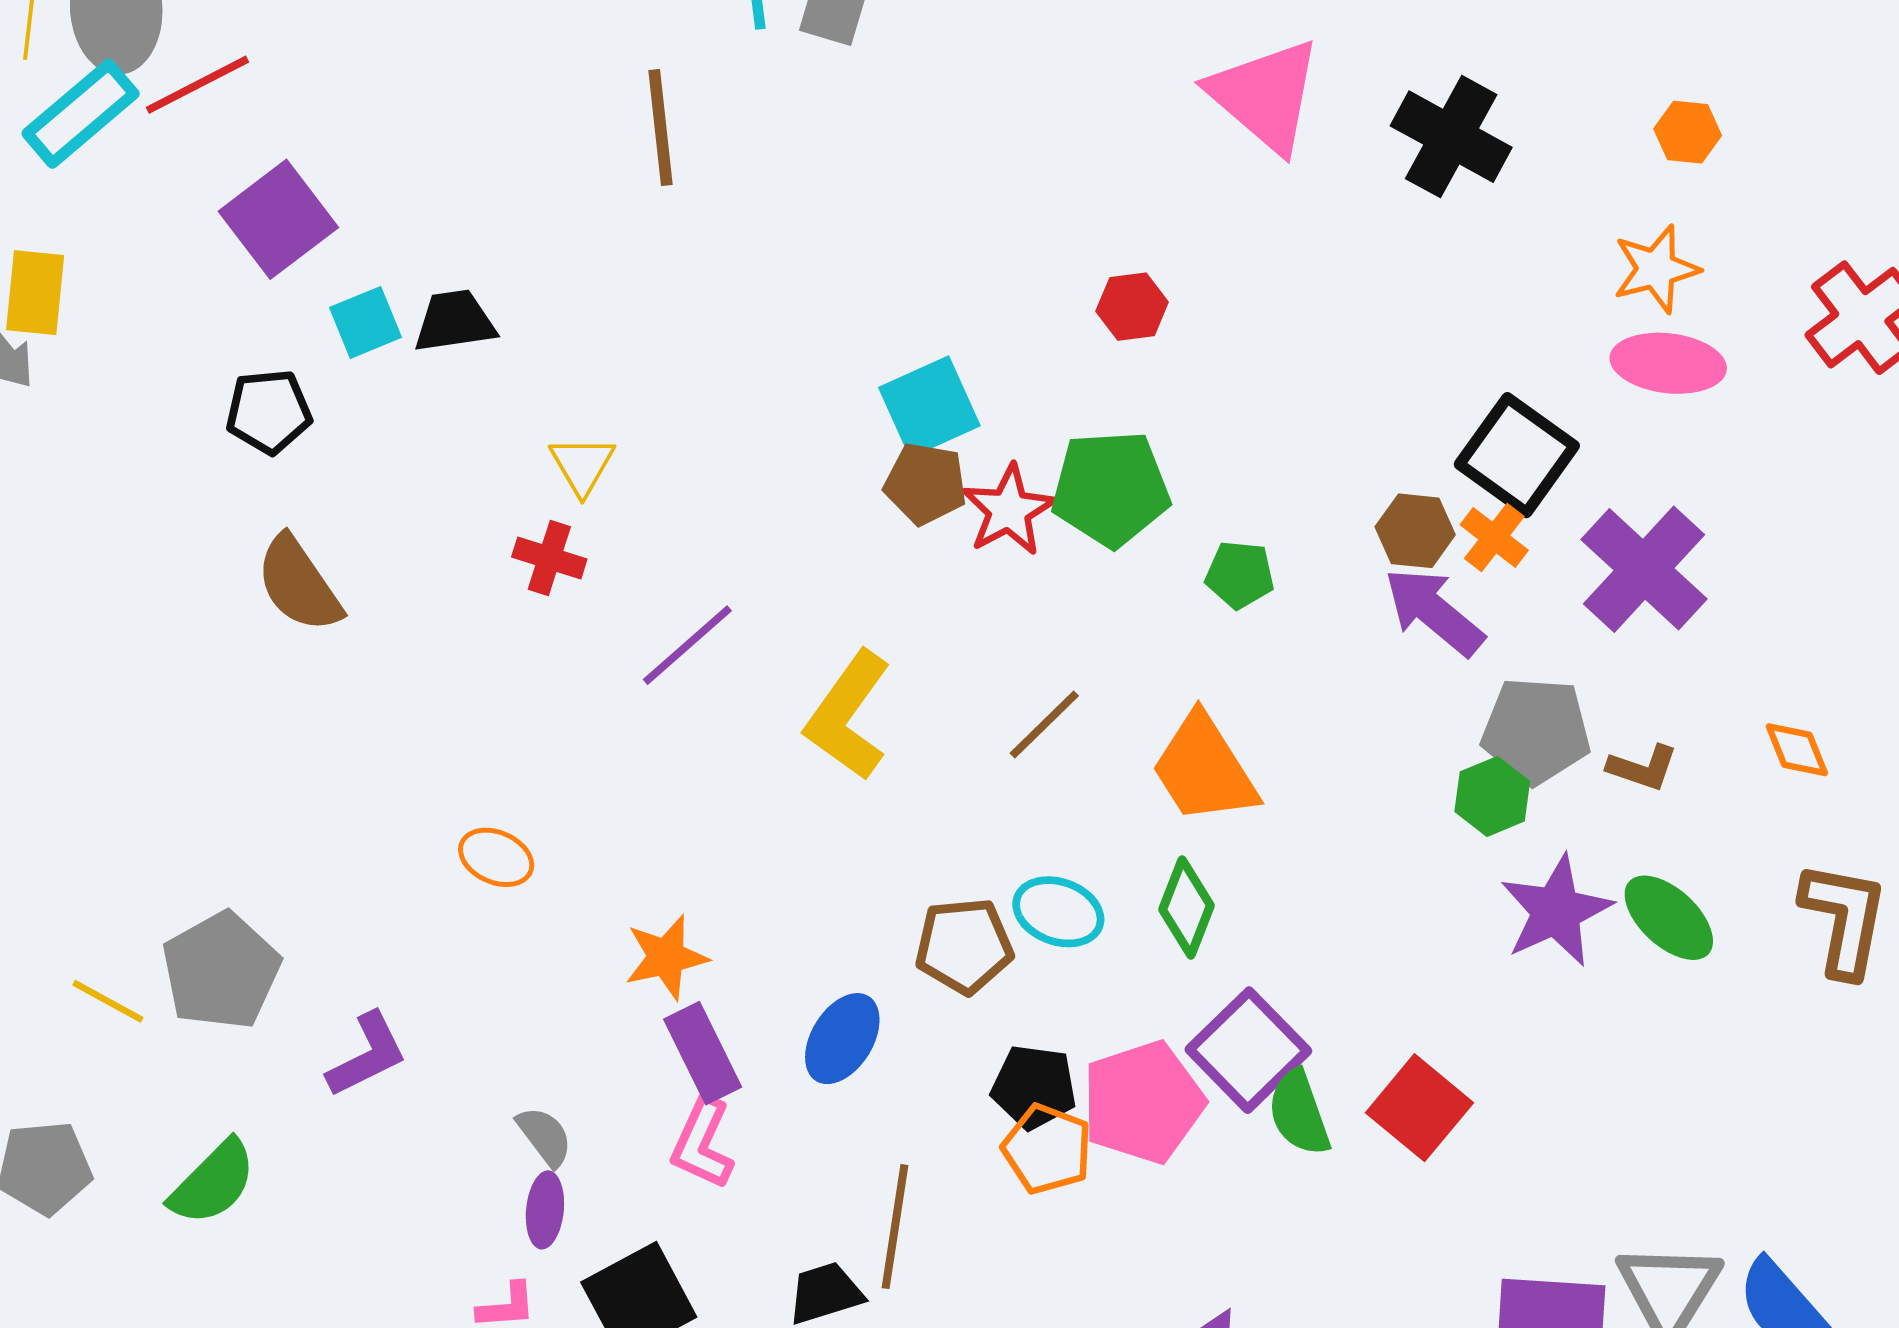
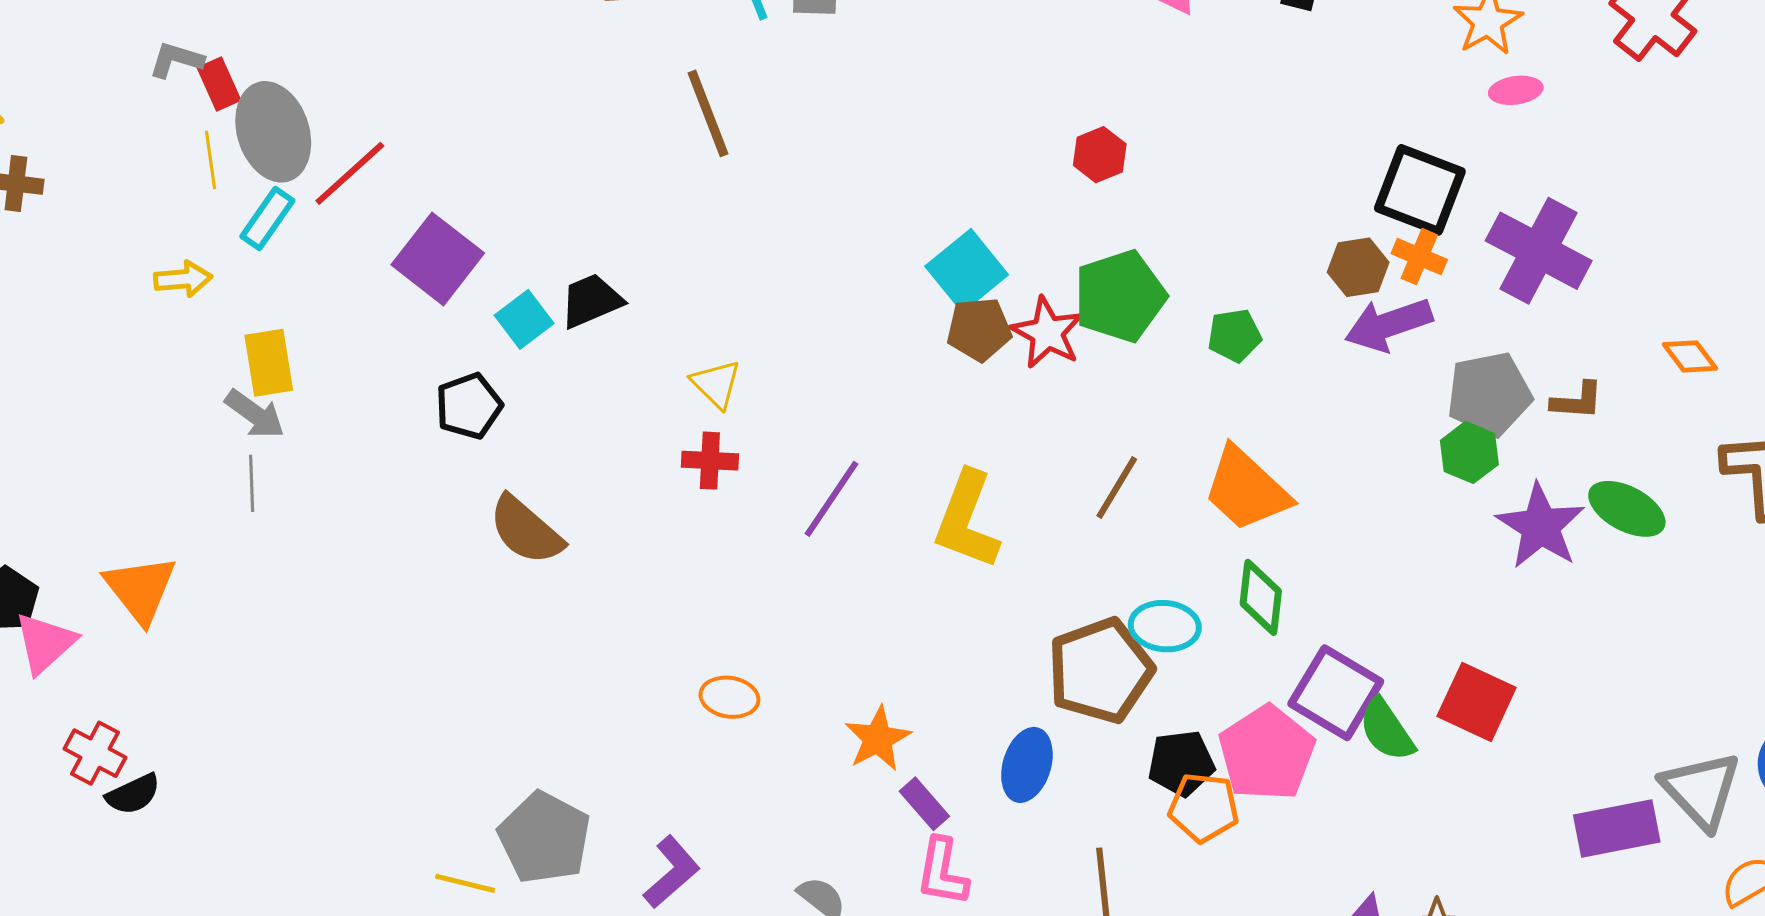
cyan rectangle: (81, 114) -> (267, 219), size x0.7
pink ellipse: (1668, 363) -> (1516, 90), size x0.6
purple arrow: (1434, 612) -> (1389, 325), turned -44
brown pentagon: (964, 946) -> (1100, 671), size x1.4
purple rectangle: (703, 1053) -> (924, 804), size x0.7

